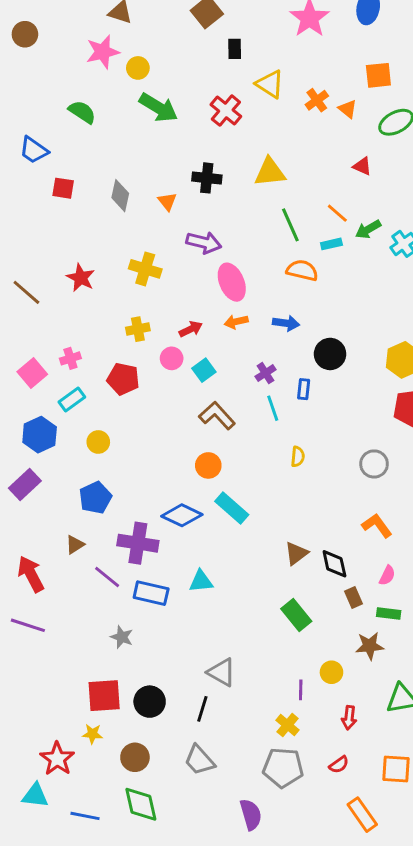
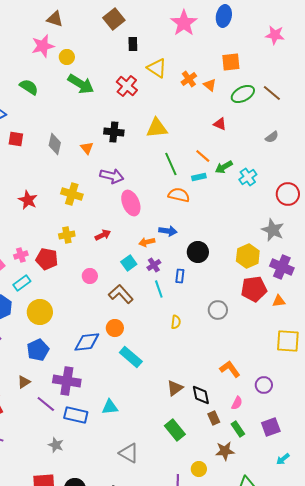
orange arrow: (236, 322) -> (147, 242), moved
pink circle: (172, 358) -> (90, 276), moved
cyan square: (204, 370) -> (129, 263), moved
red pentagon: (123, 379) -> (47, 259), moved
yellow circle: (98, 442) -> (40, 312), size x1.6
gray circle: (374, 464) -> (218, 310), moved
blue diamond: (182, 515) -> (87, 342), moved, turned -32
green rectangle: (389, 614) -> (238, 429), turned 49
gray triangle: (221, 672) -> (129, 453), moved

